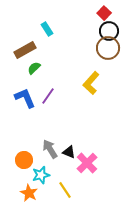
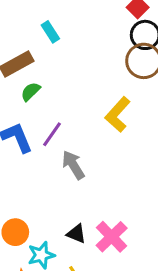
gray arrow: (50, 149) -> (73, 165), moved
black triangle: (69, 152) -> (76, 234), moved

